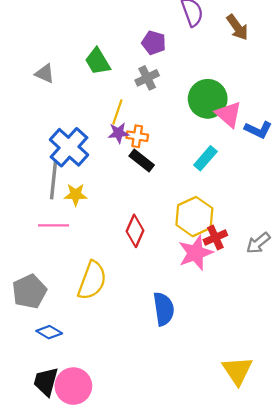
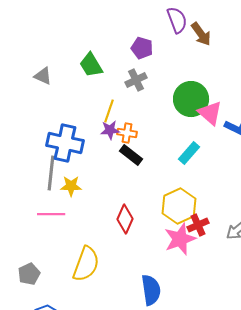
brown arrow: (237, 27) -> (201, 34), moved
blue cross: (69, 147) -> (65, 143), turned -30
gray pentagon: (29, 291) -> (29, 274), size x0.7

